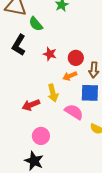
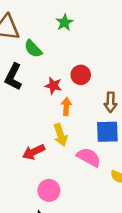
red circle: (76, 58) -> (81, 75), moved
orange arrow: (70, 76) -> (66, 106), moved, turned 120

